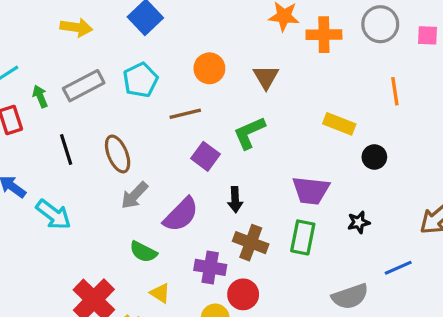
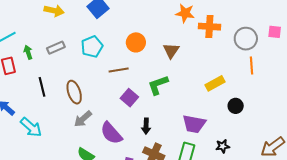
gray circle: (380, 24) -> (246, 39), moved
gray rectangle: (84, 86) -> (56, 48), size x0.7
yellow rectangle: (339, 124) -> (215, 83), turned -54
purple semicircle: (181, 215) -> (111, 133), turned 90

